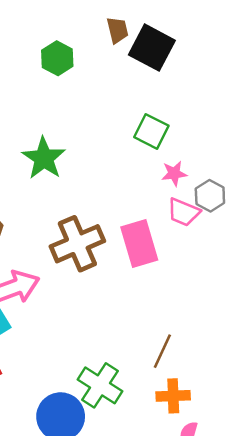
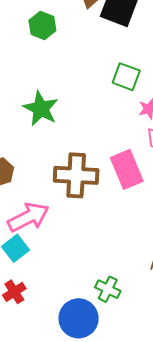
brown cross: (77, 244) -> (76, 175), turned 33
green cross: (100, 385) -> (108, 289), size x0.7

